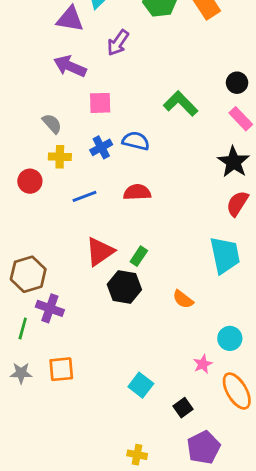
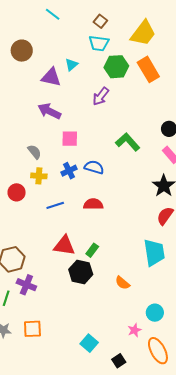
purple arrow: (118, 43) -> (101, 96), moved
red triangle: (100, 252) -> (64, 246), turned 40

